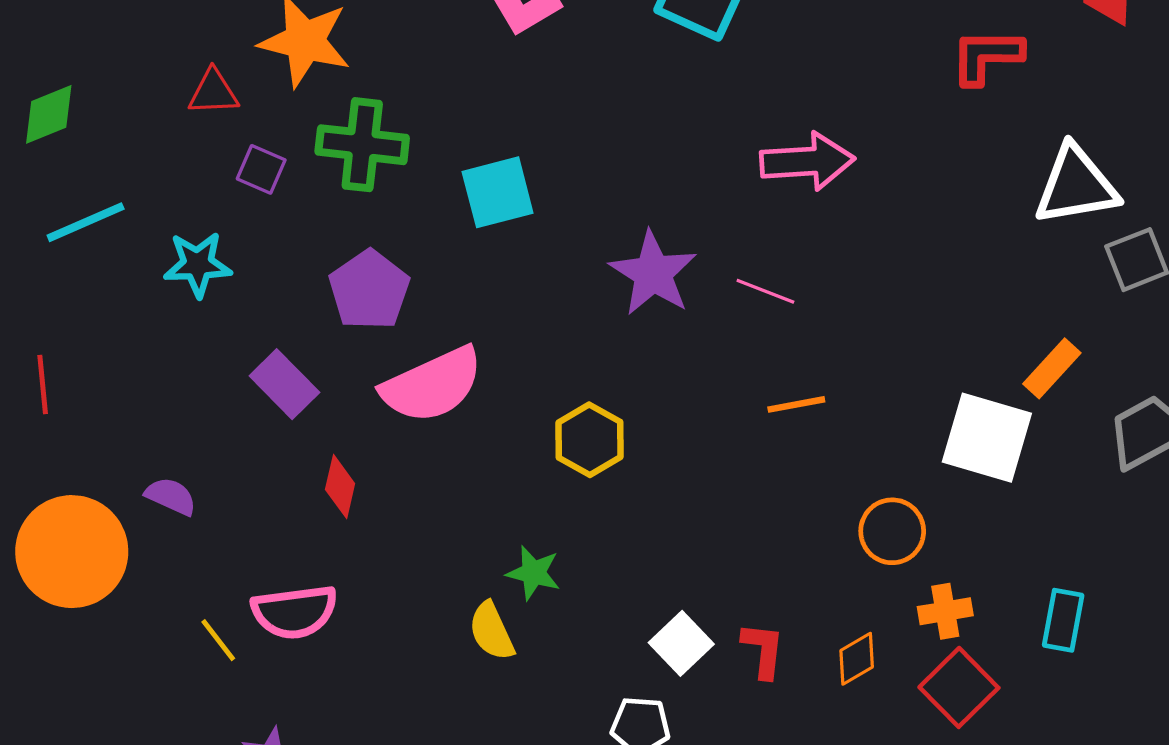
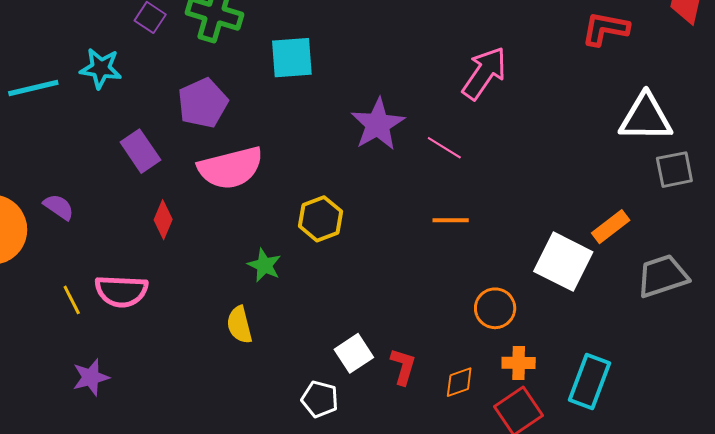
pink arrow: (807, 161) -> (484, 73), turned -62
cyan line: (86, 222) -> (33, 88), moved
green star: (533, 573) -> (264, 265), moved
cyan rectangle: (1063, 620) -> (590, 382), size x1.4

